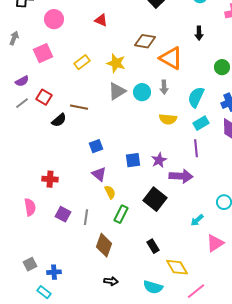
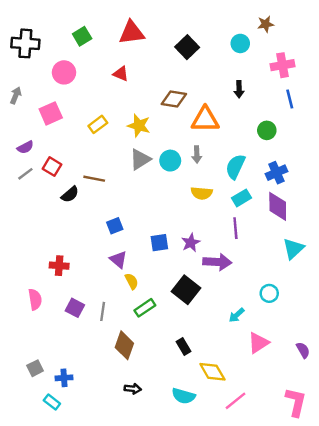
orange triangle: (171, 58) -> (205, 120), turned -30
green rectangle: (121, 214) -> (145, 308), turned 30

